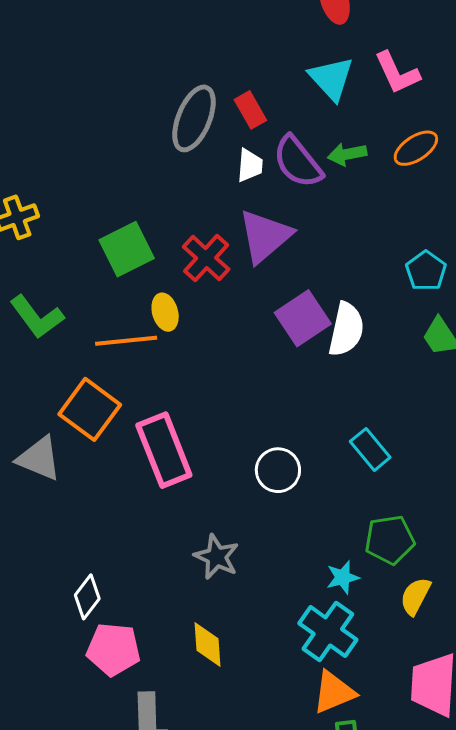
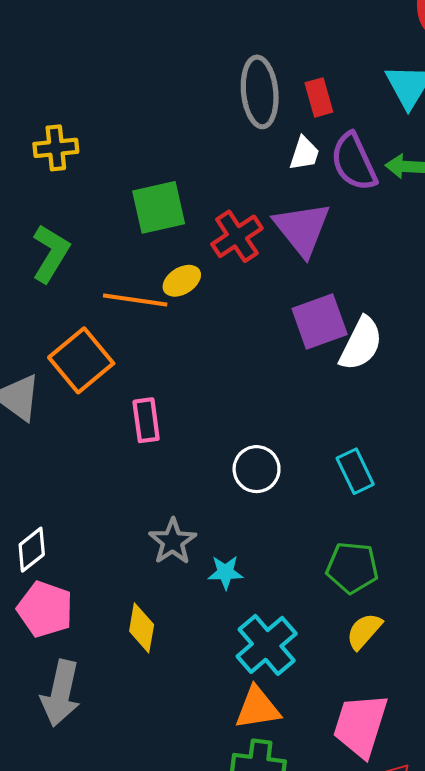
gray ellipse: (194, 118) -> (260, 92), turned -42
purple triangle: (265, 236) -> (302, 229), turned -42
yellow ellipse: (165, 312) -> (182, 281), turned 60
green L-shape: (37, 317) -> (51, 253), turned -126
pink rectangle: (164, 450) -> (146, 420), size x0.6
cyan star: (343, 577) -> (225, 572), moved

